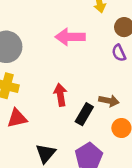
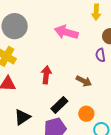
brown arrow: (109, 101) -> (84, 81), moved
black rectangle: (84, 114) -> (59, 105), moved

